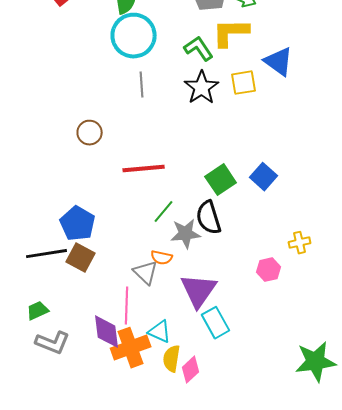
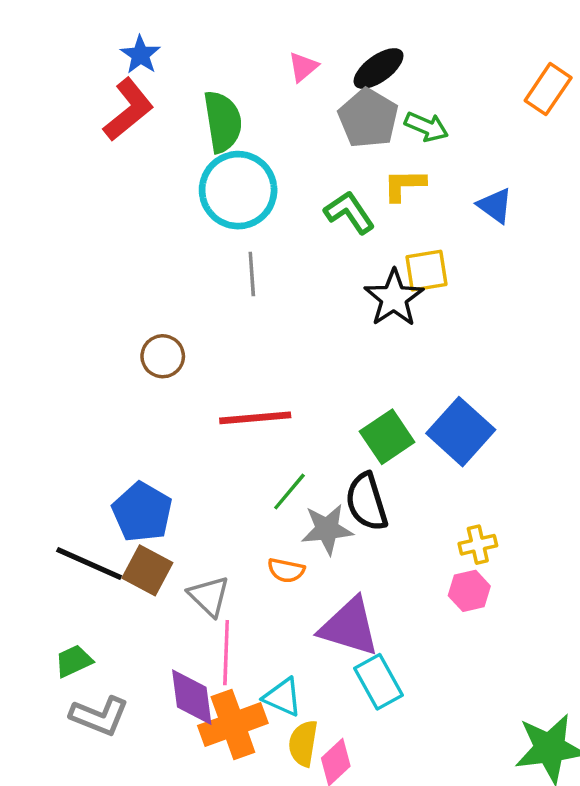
yellow L-shape: (231, 33) -> (404, 185), size x0.7
blue triangle: (279, 62) -> (495, 206), moved, size x0.7
black star: (202, 88) -> (394, 298), moved
blue square: (264, 177) -> (461, 432), size x1.4
yellow cross: (300, 243) -> (478, 545), moved
black line: (47, 254) -> (89, 563), turned 33
gray triangle: (146, 273) -> (209, 596), moved
purple triangle: (199, 291) -> (349, 627), turned -48

